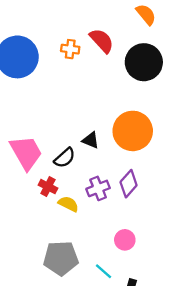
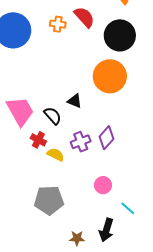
orange circle: (133, 131) -> (110, 76), moved
black semicircle: (65, 158) -> (53, 116), turned -90
cyan line: (104, 271) -> (128, 208), moved

